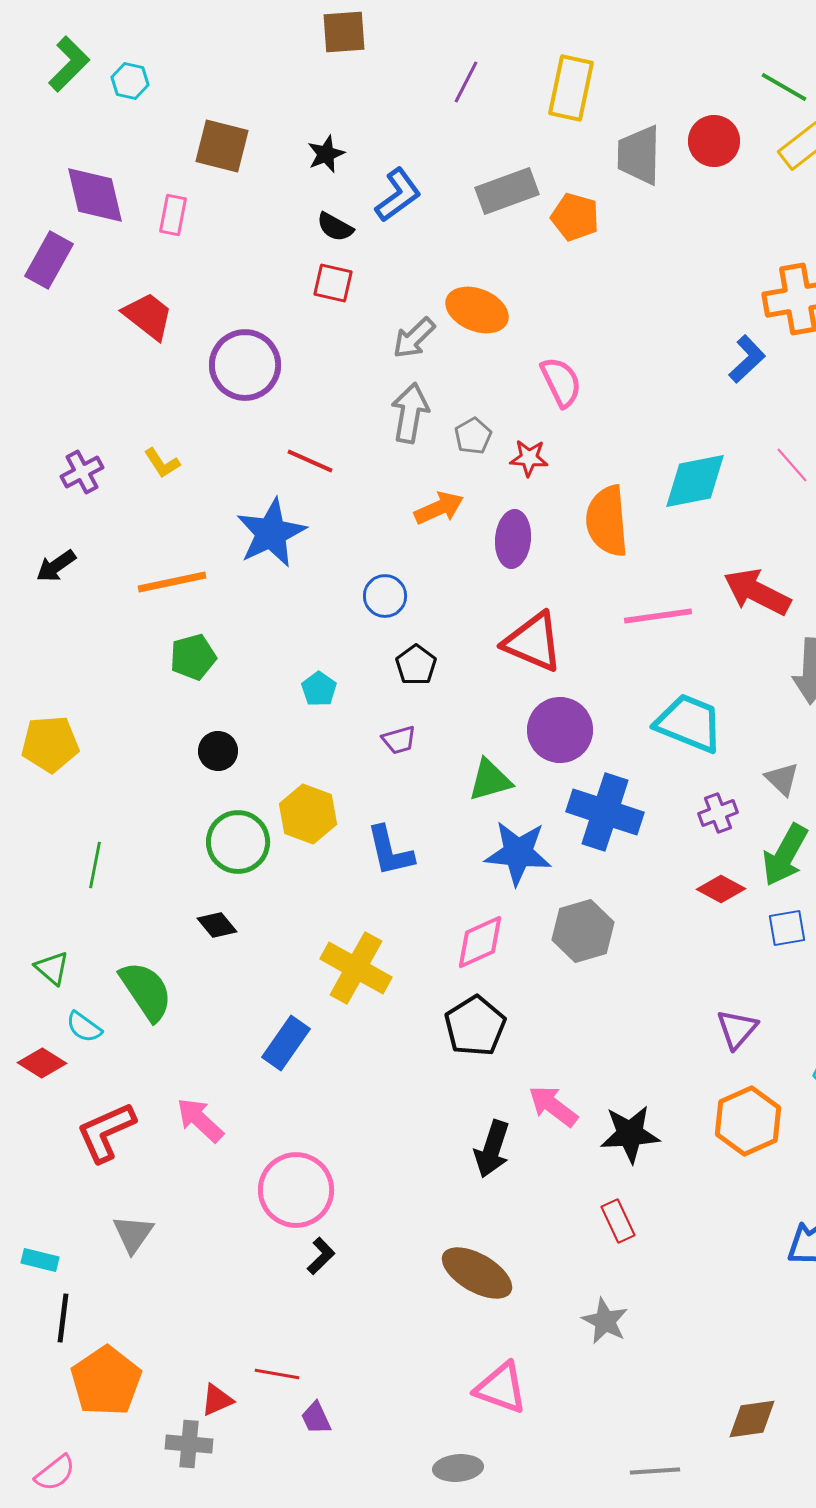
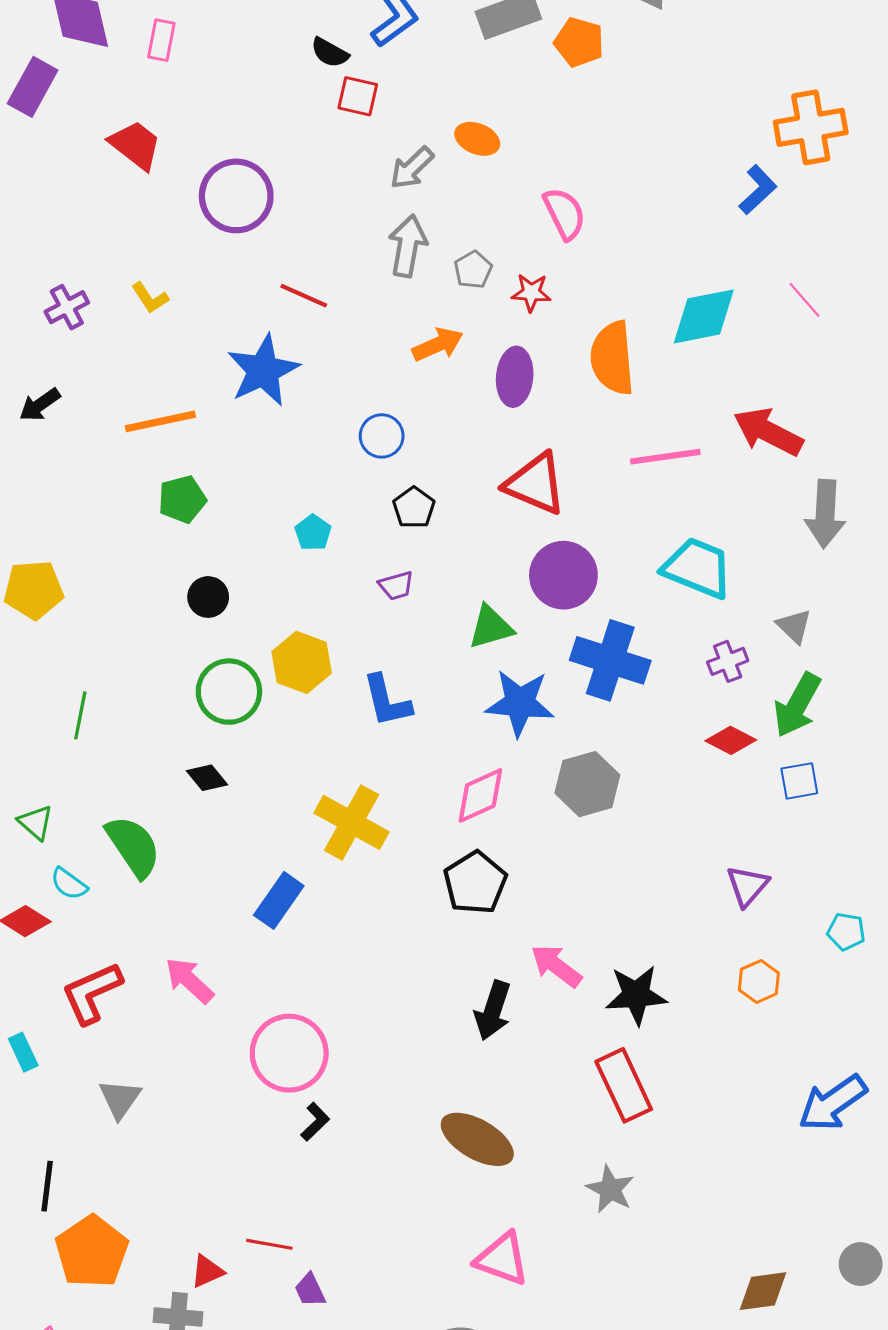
red square: (333, 283) -> (358, 96), moved
orange ellipse: (477, 310) -> (477, 139), size x0.7
orange hexagon: (748, 1121) -> (759, 981), size x0.6
red rectangle: (618, 1221) -> (624, 1085), size x1.6
cyan rectangle: (40, 1260) -> (23, 1052), moved, turned 51

